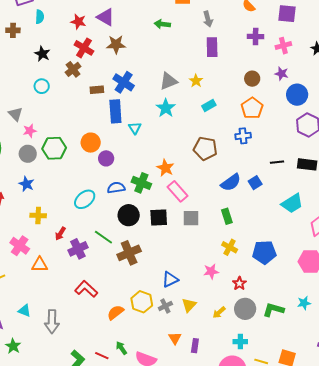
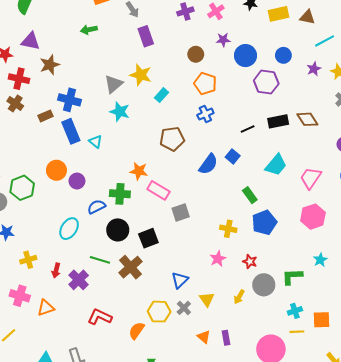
yellow star: (196, 81) -> (141, 75), size x1.5
green rectangle: (227, 216) -> (250, 195), moved
black square: (159, 217) -> (148, 238), moved
cyan cross: (240, 342) -> (295, 311), moved

